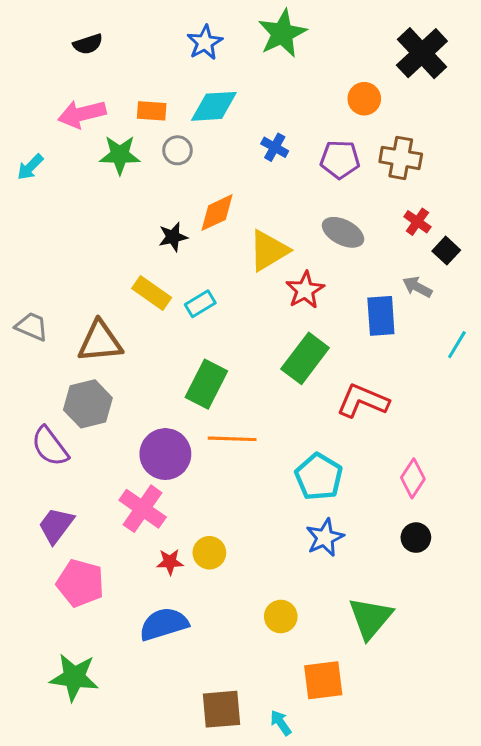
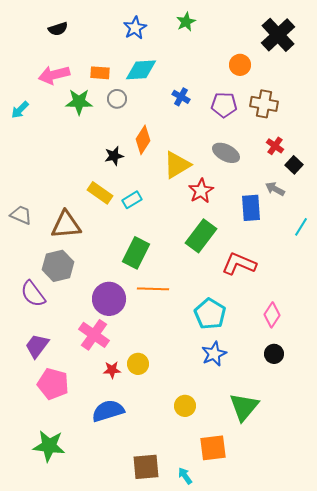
green star: (282, 33) -> (186, 22), size x0.6
orange diamond: (217, 213) -> (143, 140), turned -32

